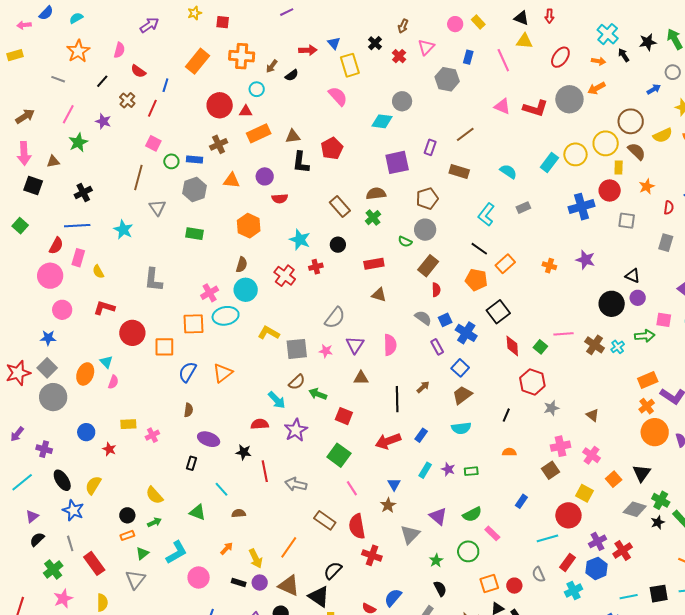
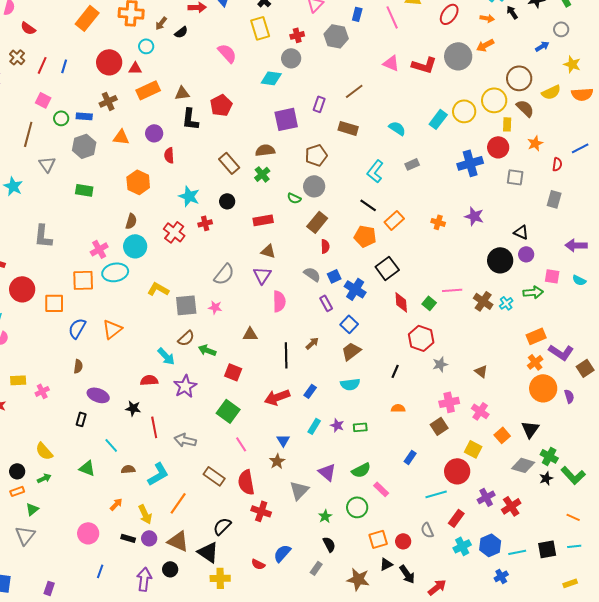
red cross: (399, 56) -> (297, 35), moved, turned 32
yellow rectangle: (350, 65) -> (260, 28), moved
blue line: (165, 85) -> (64, 66), moved
red semicircle: (280, 199) -> (169, 155), turned 91
purple triangle: (355, 345) -> (262, 275), moved
cyan L-shape: (176, 552) -> (158, 474), moved
blue hexagon: (597, 568) -> (490, 545), moved

